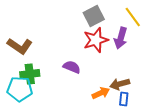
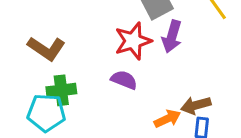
purple arrow: (121, 38) -> (172, 37), moved
red star: (96, 40) -> (133, 41), moved

